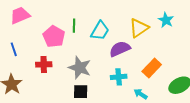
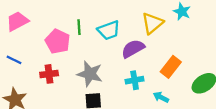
cyan trapezoid: (100, 31) -> (109, 30), turned 45
blue line: (14, 49) -> (14, 60), turned -40

